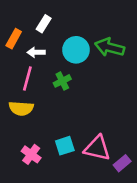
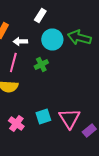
white rectangle: (44, 24) -> (40, 16), moved
pink triangle: (97, 148) -> (69, 118), turned 45

